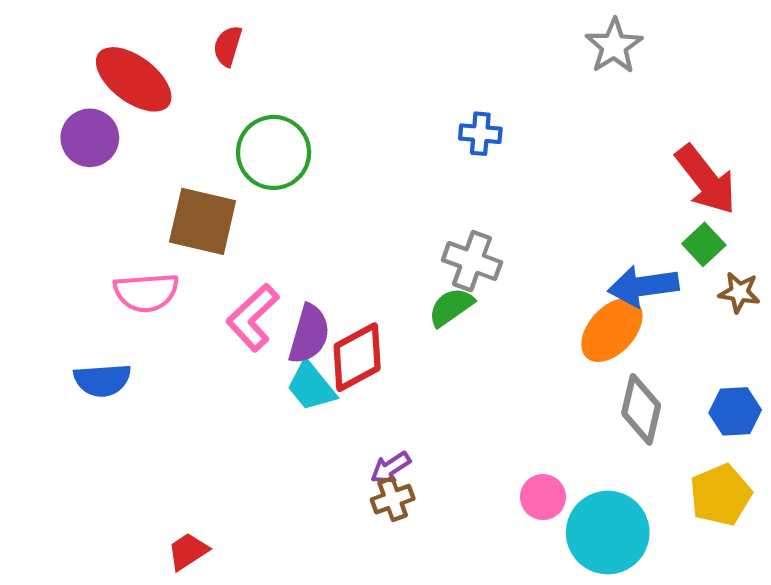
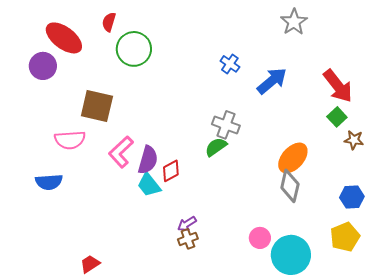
blue cross: (480, 134) -> (230, 64), turned 30
green circle: (274, 152) -> (134, 49), moved
blue arrow: (643, 286) -> (272, 81), moved, turned 148
red diamond: (357, 357) -> (171, 171), size x0.7
gray diamond: (641, 409) -> (290, 186), moved

